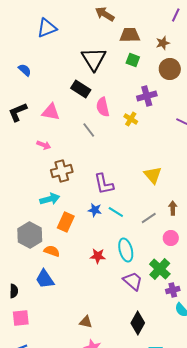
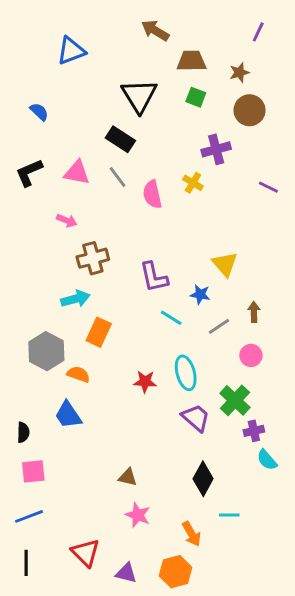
pink semicircle: (103, 107) -> (152, 194), moved
gray line: (89, 130) -> (117, 177), moved
blue star: (95, 210) -> (200, 294), moved

